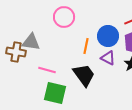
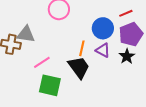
orange line: (86, 46) -> (82, 48), moved
pink line: (47, 70) -> (42, 62), turned -48

